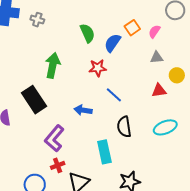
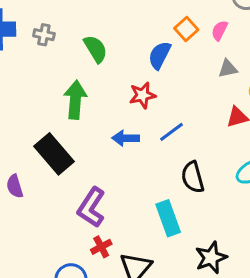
green semicircle: (87, 33) -> (96, 49), moved
blue line: (114, 95) -> (171, 132), turned -72
blue arrow: (83, 110) -> (126, 138), moved

